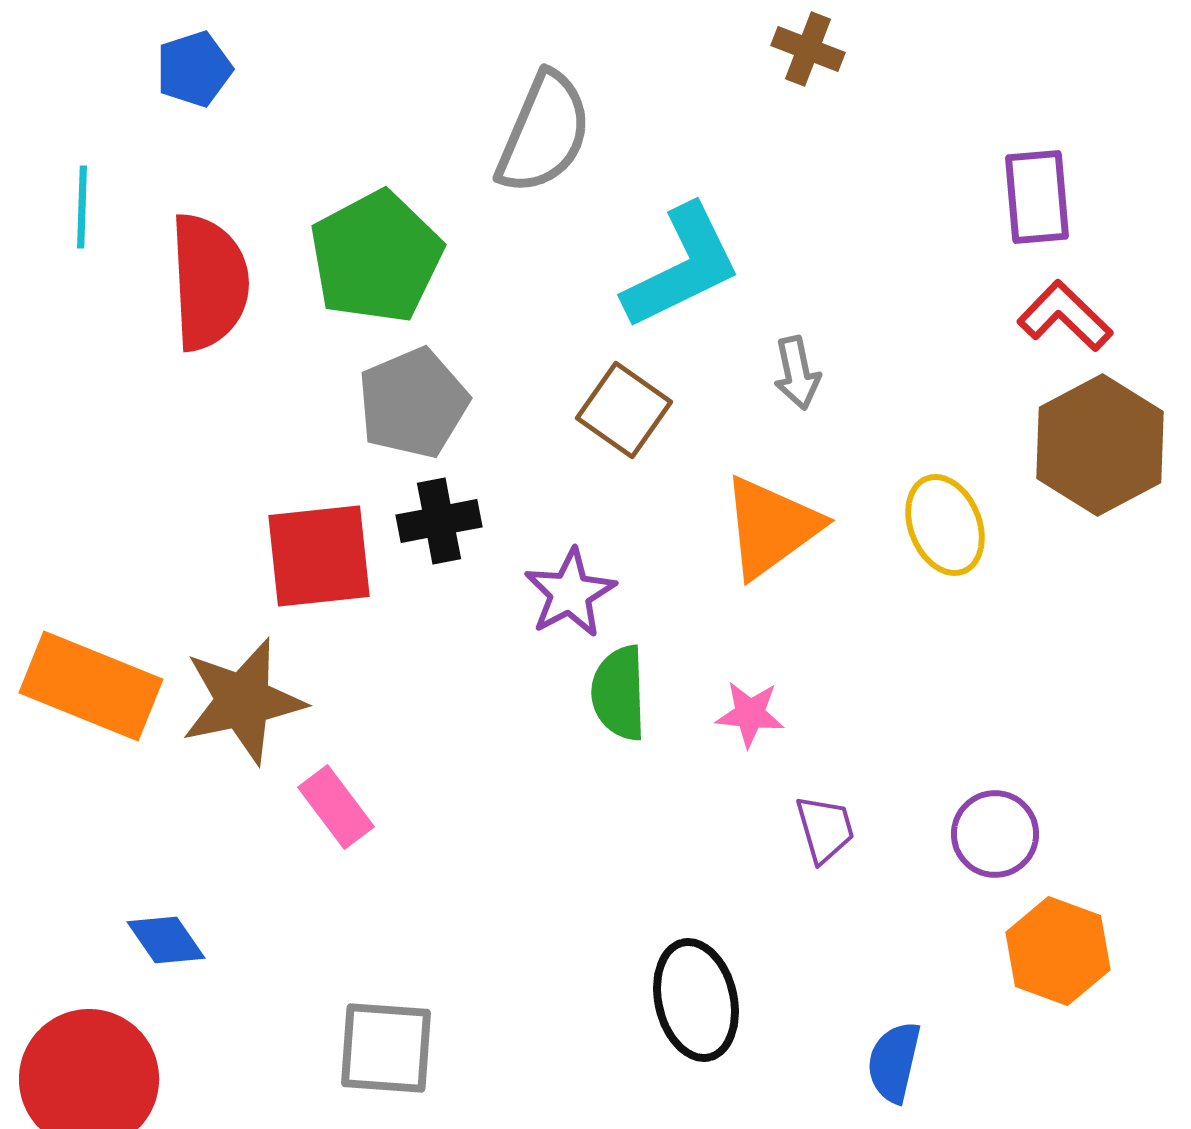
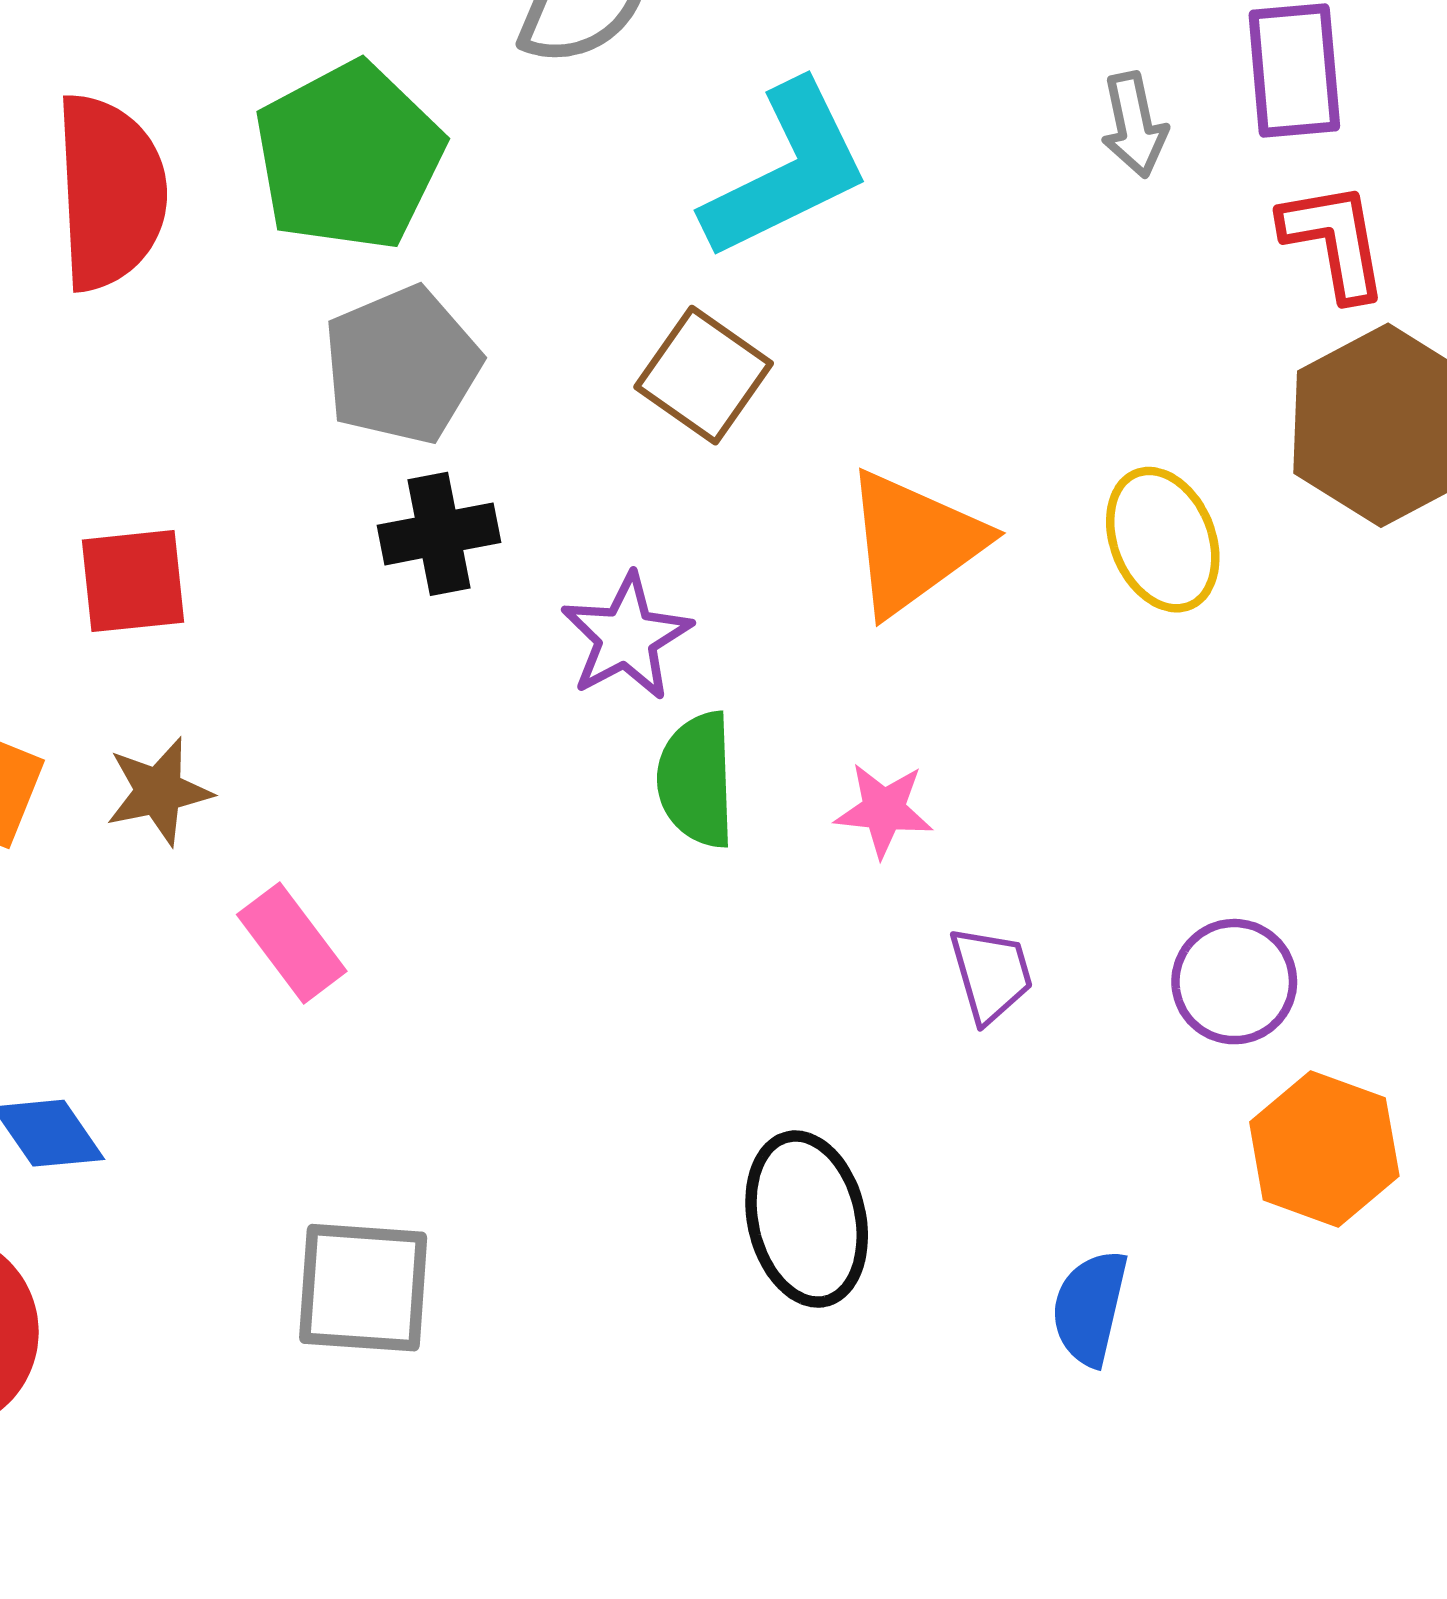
red L-shape: (1065, 316) -> (1334, 241), turned 36
gray arrow: (797, 373) -> (1134, 125), moved
red square: (319, 556) -> (133, 581), moved, size x0.7
brown star: (243, 701) -> (159, 791), size x0.6

